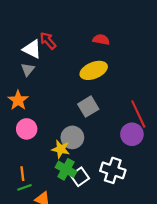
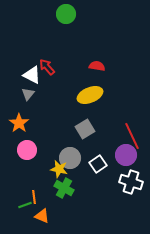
white cross: (113, 170) -> (131, 182), moved
orange line: (22, 174) -> (34, 197), moved
white square: (80, 177) -> (98, 164), moved

